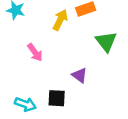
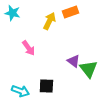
green triangle: (106, 42) -> (88, 69), moved
purple triangle: (80, 75) -> (73, 61), moved

